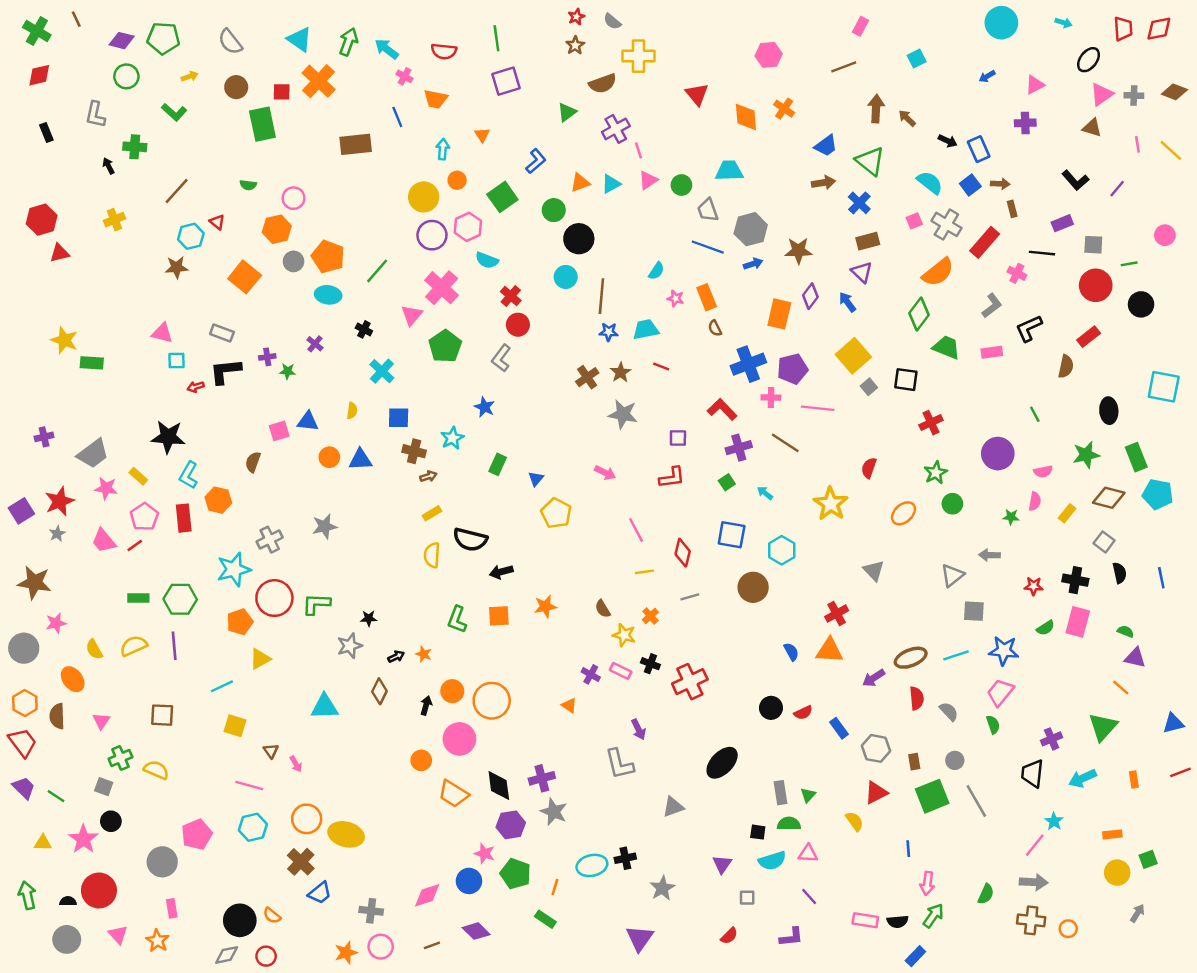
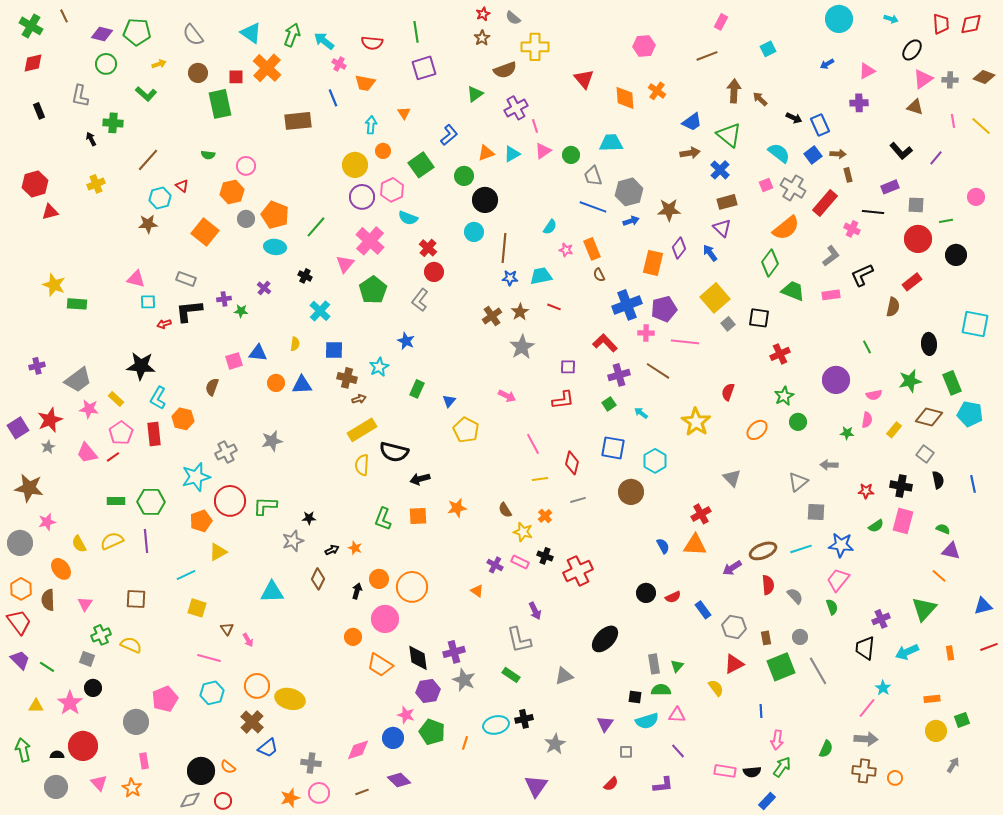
gray star: (623, 414) -> (522, 347), turned 30
yellow rectangle: (432, 513) -> (362, 430), size x1.8
green rectangle: (545, 919) -> (511, 675), moved

